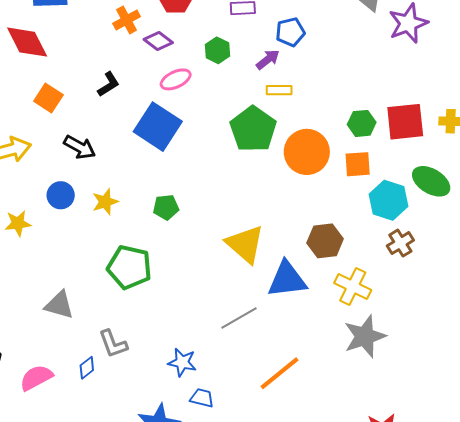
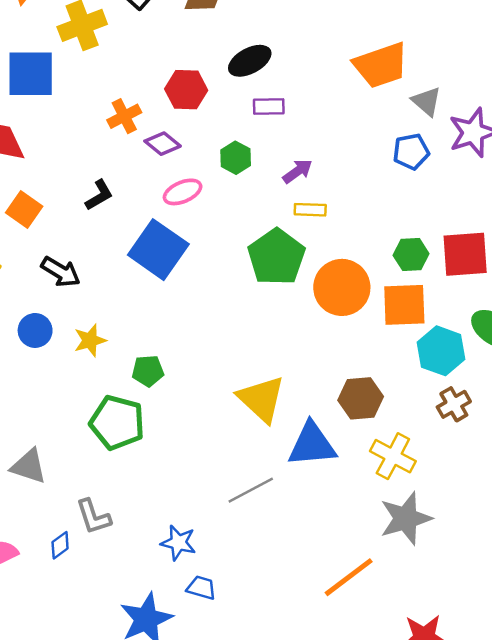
blue pentagon: (290, 32) -> (411, 152), moved
orange square: (358, 164) -> (404, 305), size x1.4
green pentagon: (166, 207) -> (148, 371), moved
orange line: (280, 373) -> (349, 577), moved

